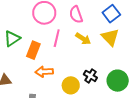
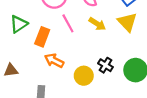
pink line: (57, 38) -> (68, 23), turned -42
orange arrow: (44, 72) -> (54, 61), turned 30

